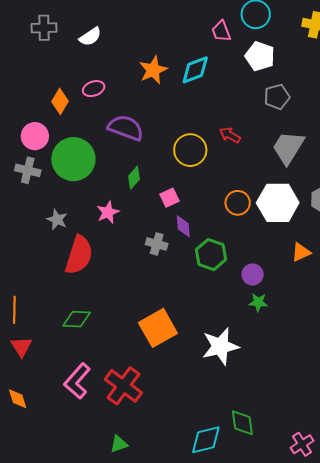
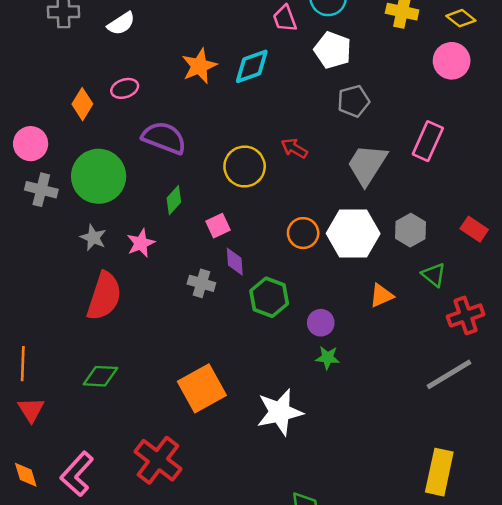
pink circle: (35, 136) -> (31, 144), moved
gray star: (57, 220) -> (93, 238), moved
pink L-shape: (77, 381) -> (77, 474), moved

